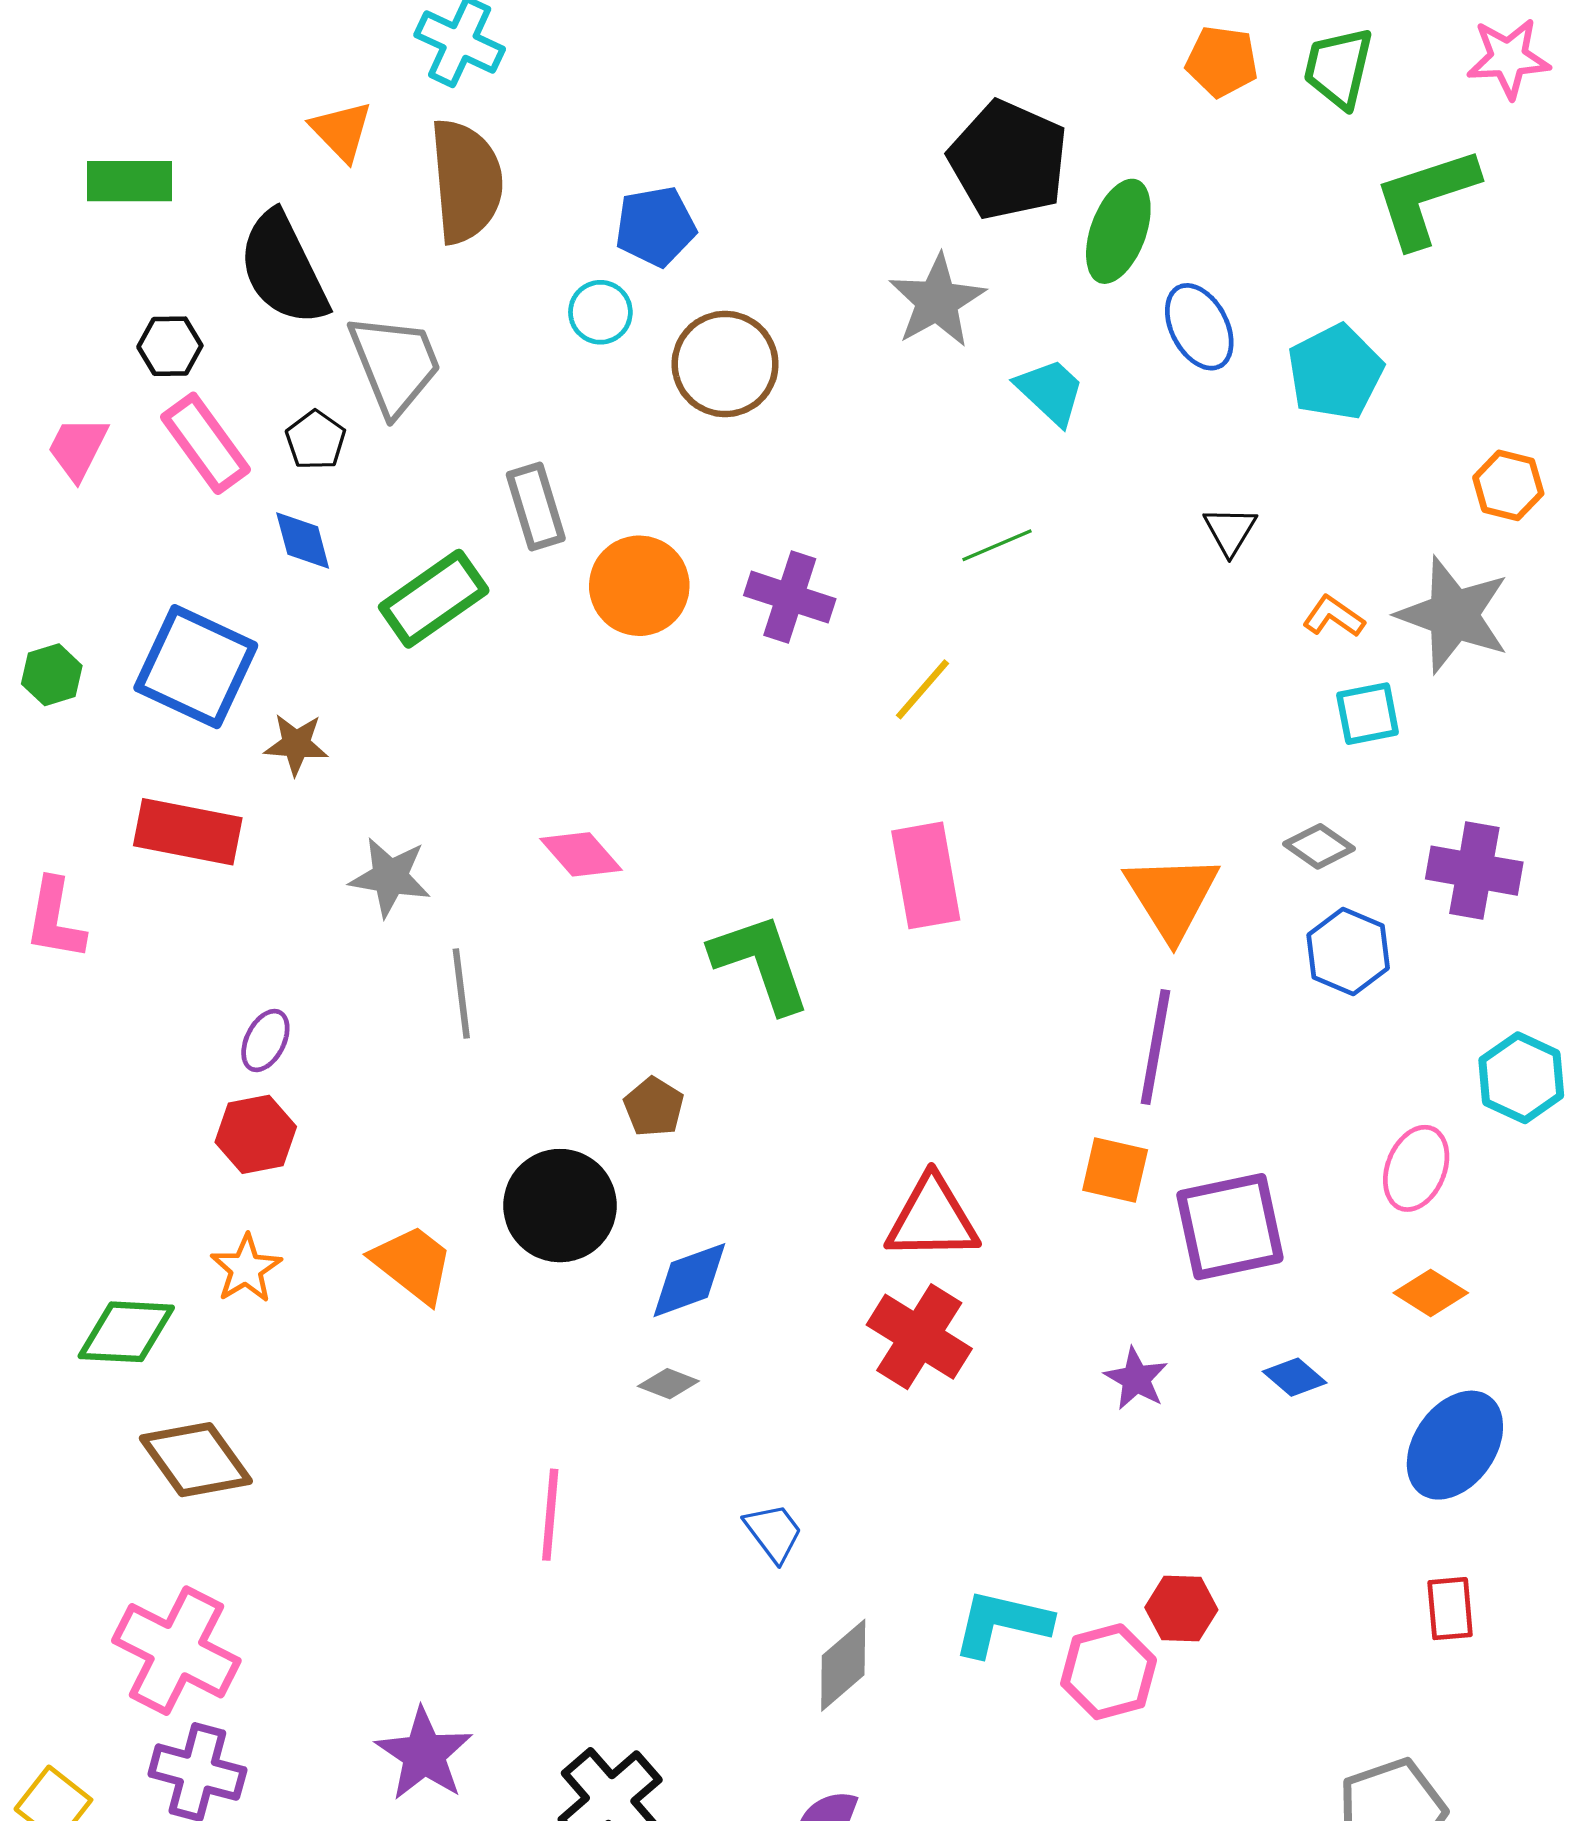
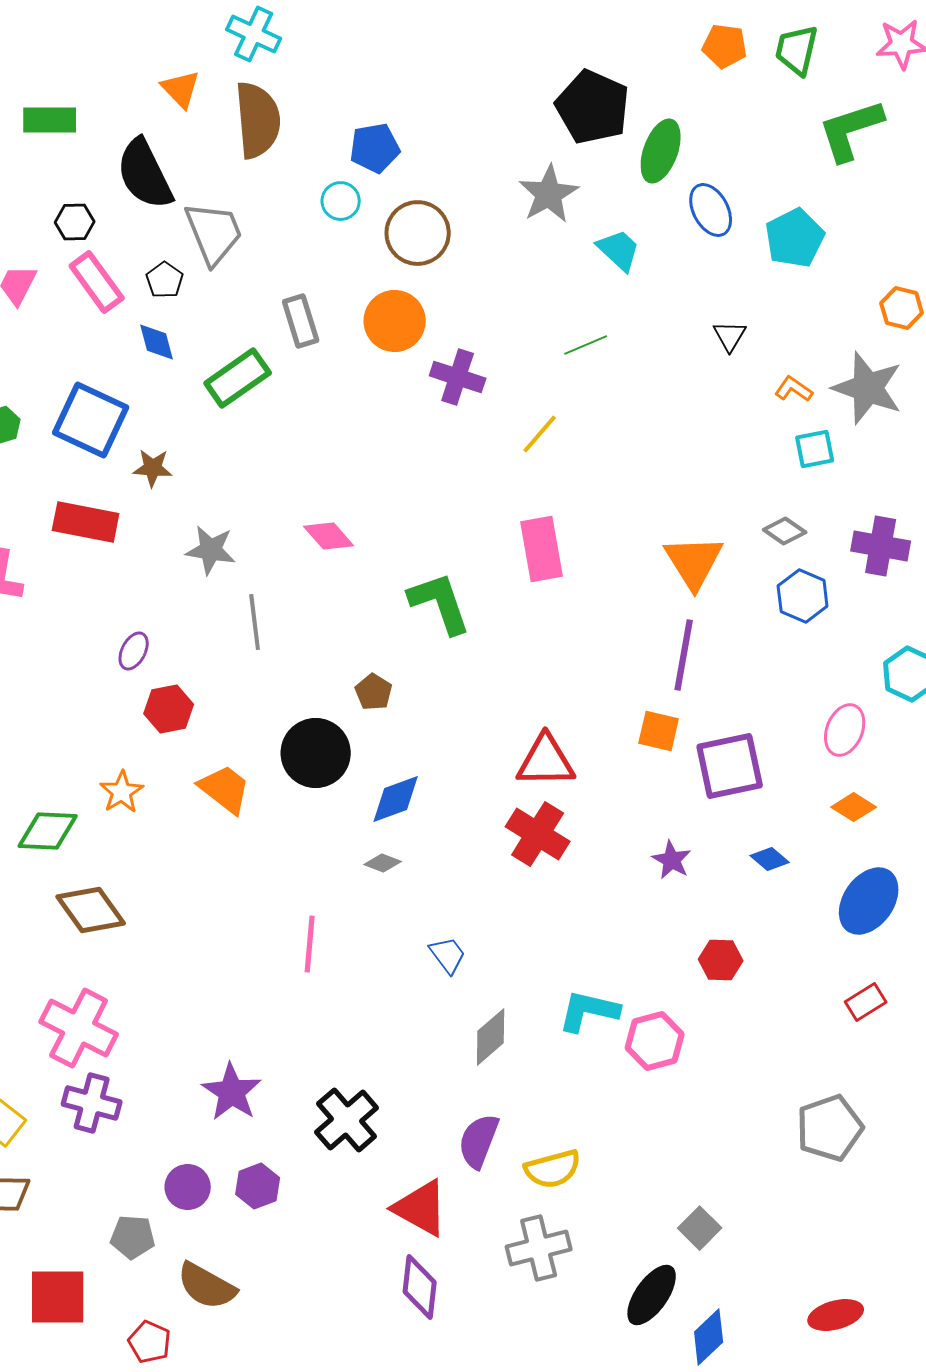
orange circle: (639, 586) -> (395, 321), moved
red hexagon: (256, 1134) -> (169, 709), moved
red hexagon: (1181, 1609) -> (721, 960), moved
red rectangle: (1450, 1609) -> (866, 1002), turned 63

